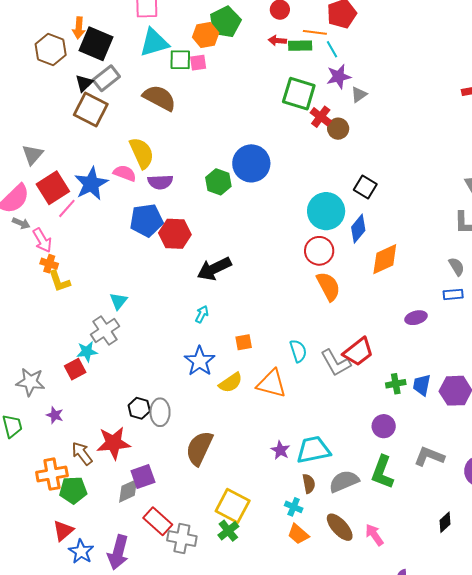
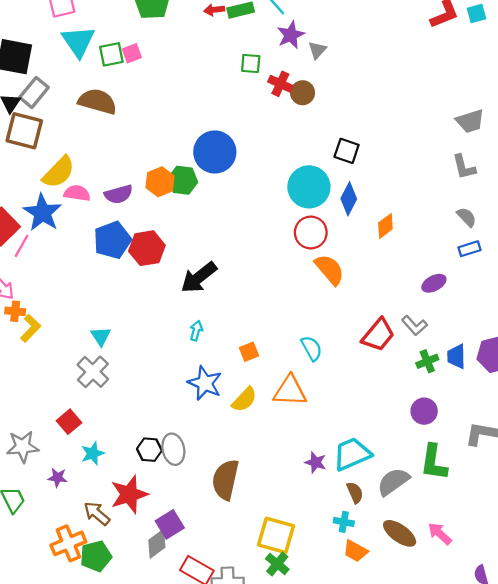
orange hexagon: (206, 35) -> (160, 182), moved
cyan triangle: (154, 43) -> (78, 41), turned -36
green square: (299, 94) -> (251, 63), size x0.6
yellow semicircle: (142, 153) -> (59, 172), moved, turned 80
orange diamond: (385, 259) -> (385, 226), size x0.7
yellow L-shape: (59, 281) -> (31, 328), turned -105
cyan star: (87, 352) -> (93, 453), moved
gray L-shape: (336, 363) -> (415, 325), moved, size x0.7

